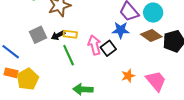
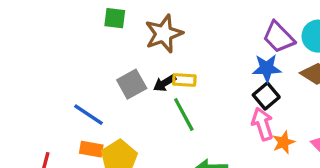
pink arrow: (94, 45) -> (262, 124), moved
black square: (108, 48) -> (266, 96), moved

